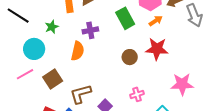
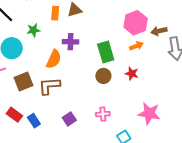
green rectangle: (125, 18) -> (106, 52), moved
red star: (157, 49) -> (132, 74), size x0.6
brown L-shape: (81, 94) -> (49, 86), moved

